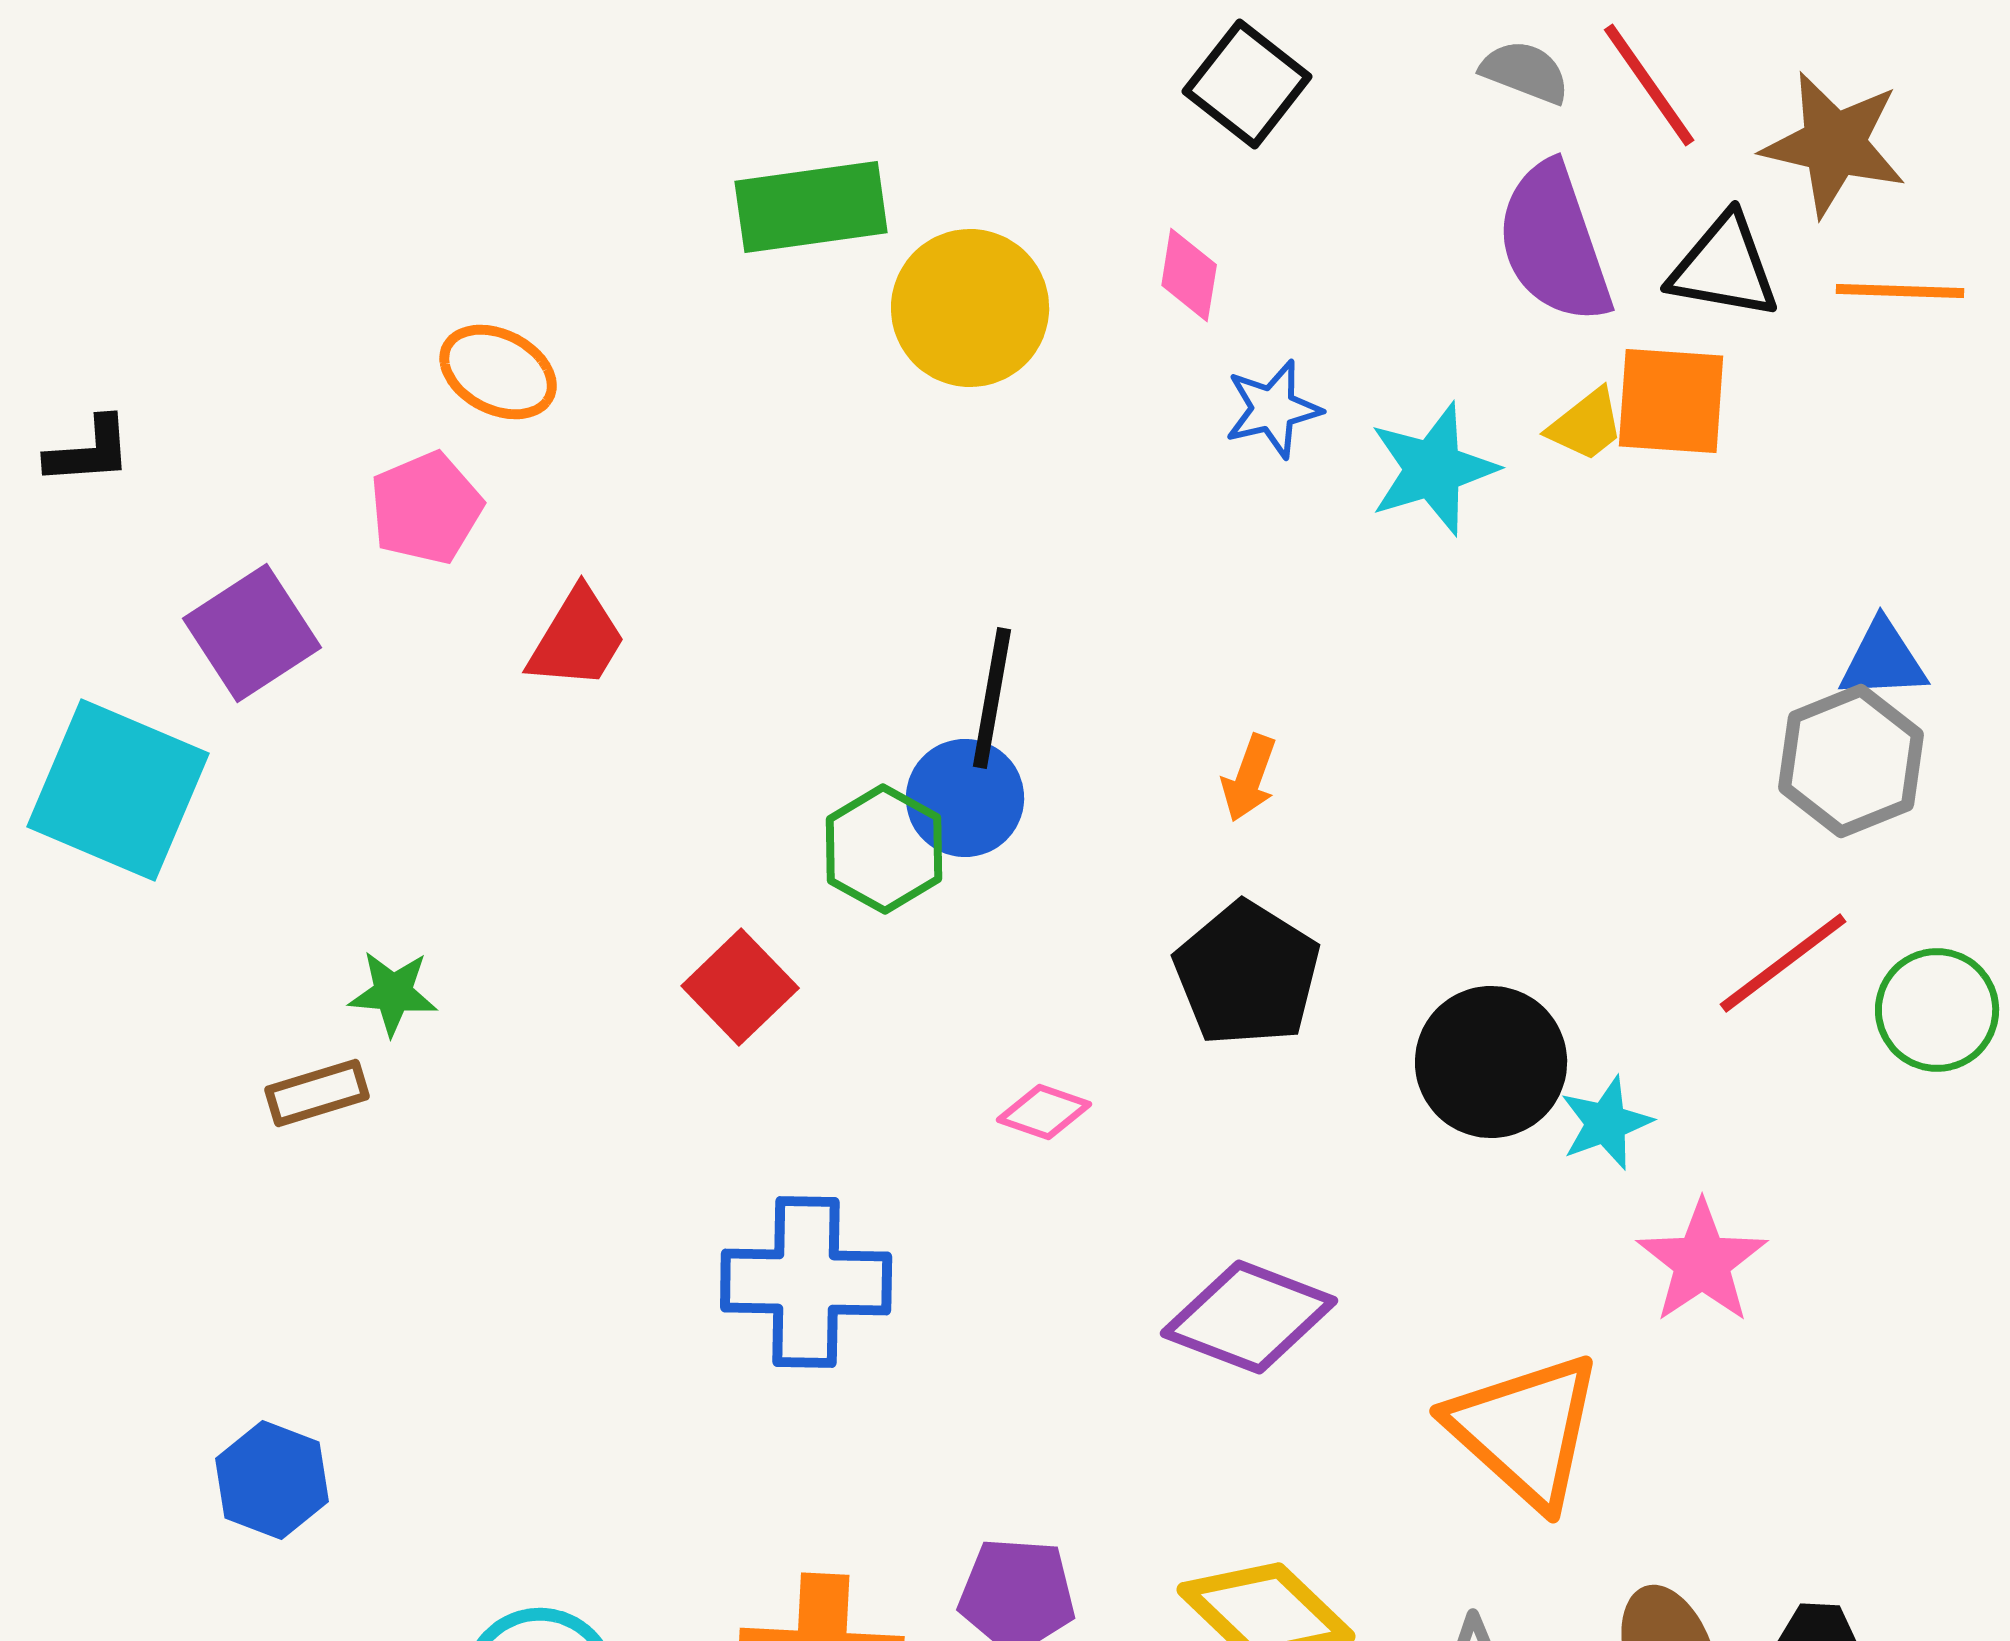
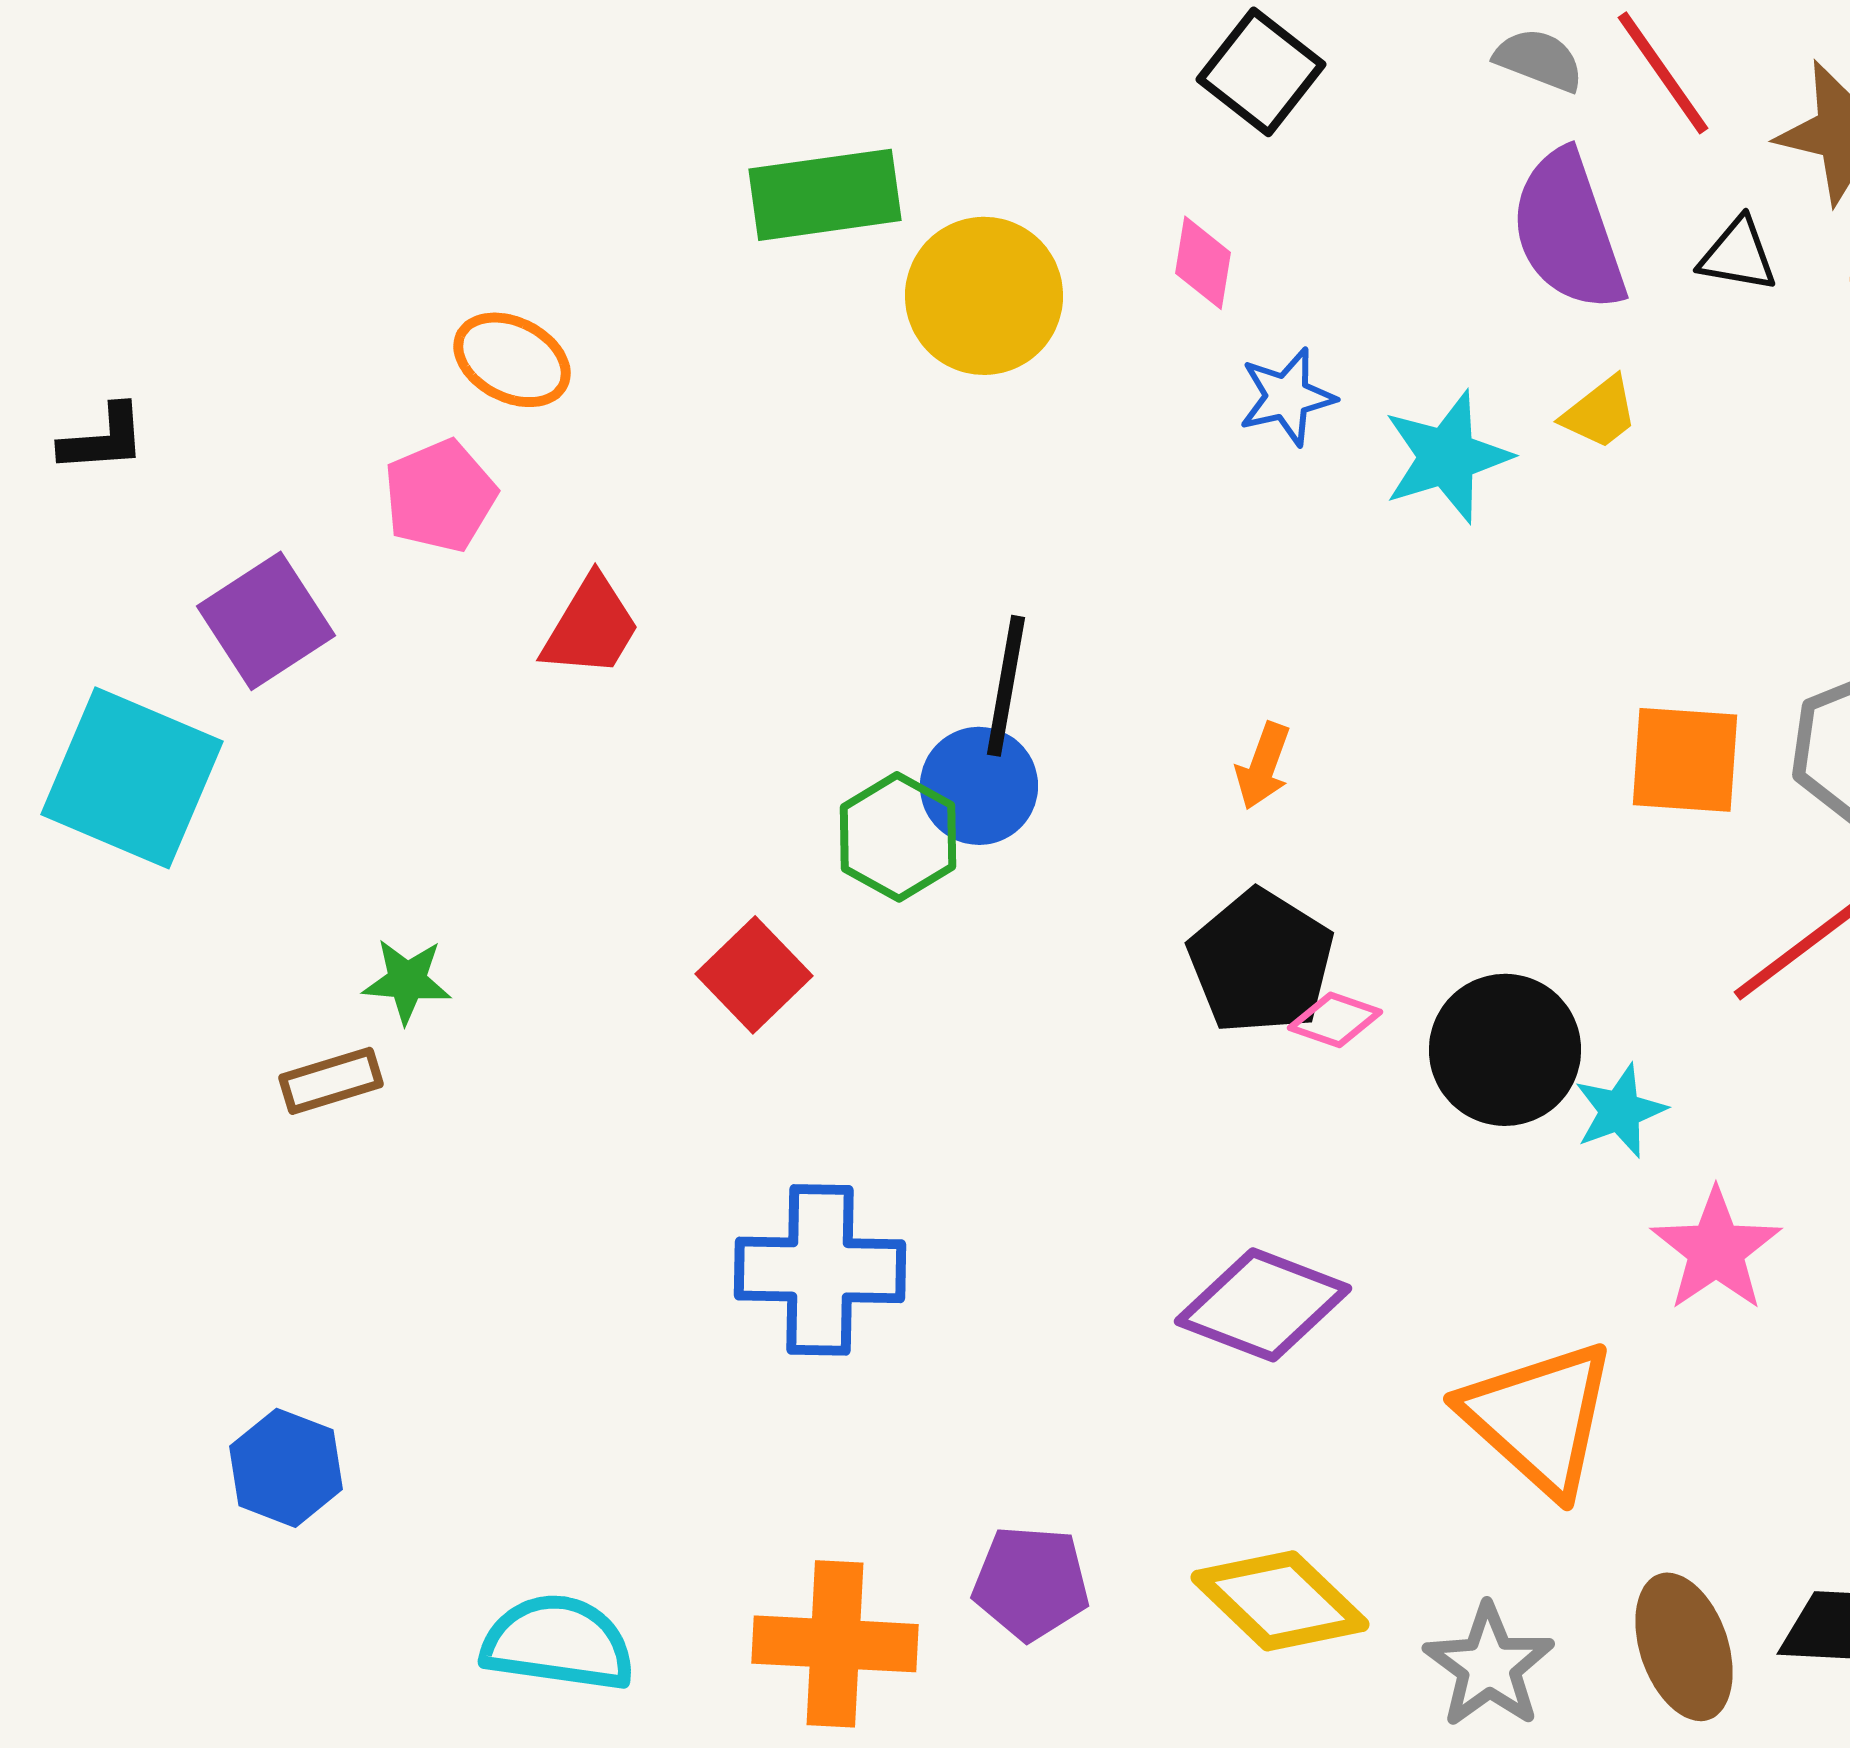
black triangle: (1724, 267) -> (1738, 255), size x0.7
orange square: (1671, 401) -> (1685, 760), moved
pink diamond: (1044, 1112) -> (1335, 1020), moved

